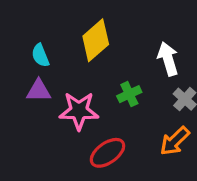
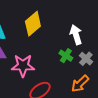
green cross: (129, 94) -> (66, 56), moved, turned -32

